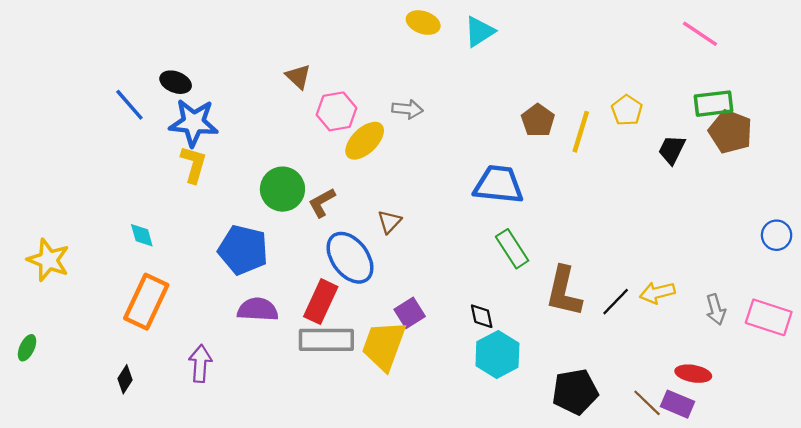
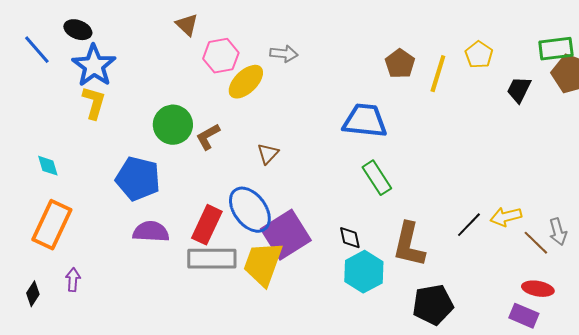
blue star: (194, 123) -> (94, 66), turned 30
blue ellipse: (350, 258) -> (250, 210), moved
brown L-shape: (564, 291) -> (409, 245), moved
purple square: (410, 313) -> (286, 235), size x1.8
purple arrow: (200, 364) -> (73, 280), moved, size x0.7
brown line: (647, 403) -> (536, 243), moved

